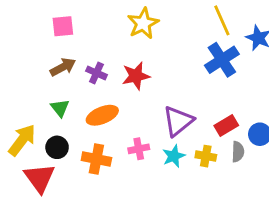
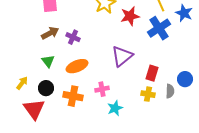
red star: (136, 76) -> (130, 16), moved
purple triangle: (178, 121) -> (122, 56), moved
red rectangle: (226, 125) -> (152, 73), moved, turned -42
yellow arrow: (22, 140) -> (22, 83), size x0.6
cyan star: (174, 156) -> (115, 108), moved

